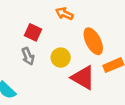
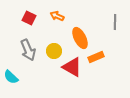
red square: (33, 32) -> (29, 18), moved
gray arrow: (28, 56) -> (28, 50), size x1.5

